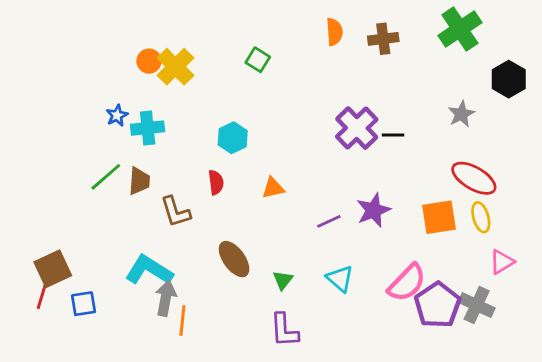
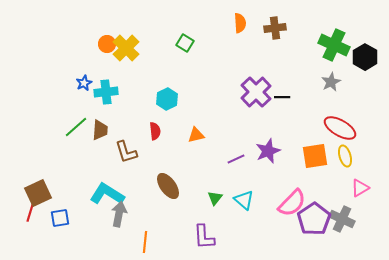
green cross: (460, 29) -> (334, 45), moved, turned -32
green triangle: (283, 280) -> (215, 198), moved
orange line: (182, 320) -> (145, 242), moved

